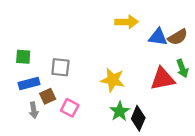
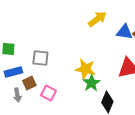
yellow arrow: (127, 22) -> (97, 19), turned -36
green star: (120, 111) -> (91, 83), moved

